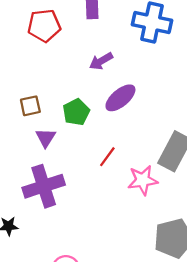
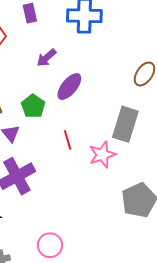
red line: (107, 157) -> (68, 140), turned -42

